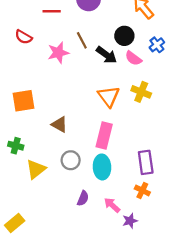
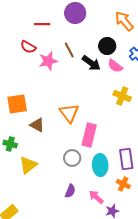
red semicircle: (24, 37) -> (28, 47), moved
orange triangle: (109, 96) -> (69, 113), moved
brown triangle: (59, 124) -> (37, 125), moved
gray circle: (71, 160) -> (72, 158), moved
cyan ellipse: (102, 167) -> (100, 165), moved

